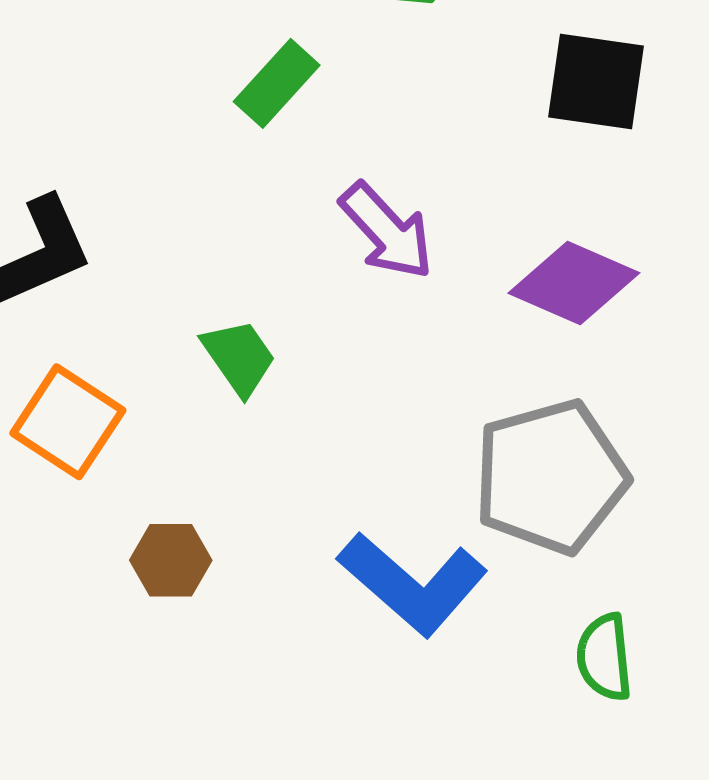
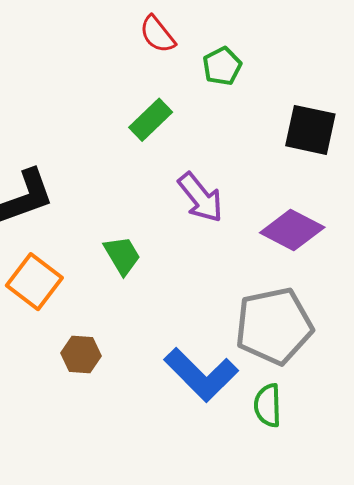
green semicircle: (604, 657) -> (268, 405), moved

